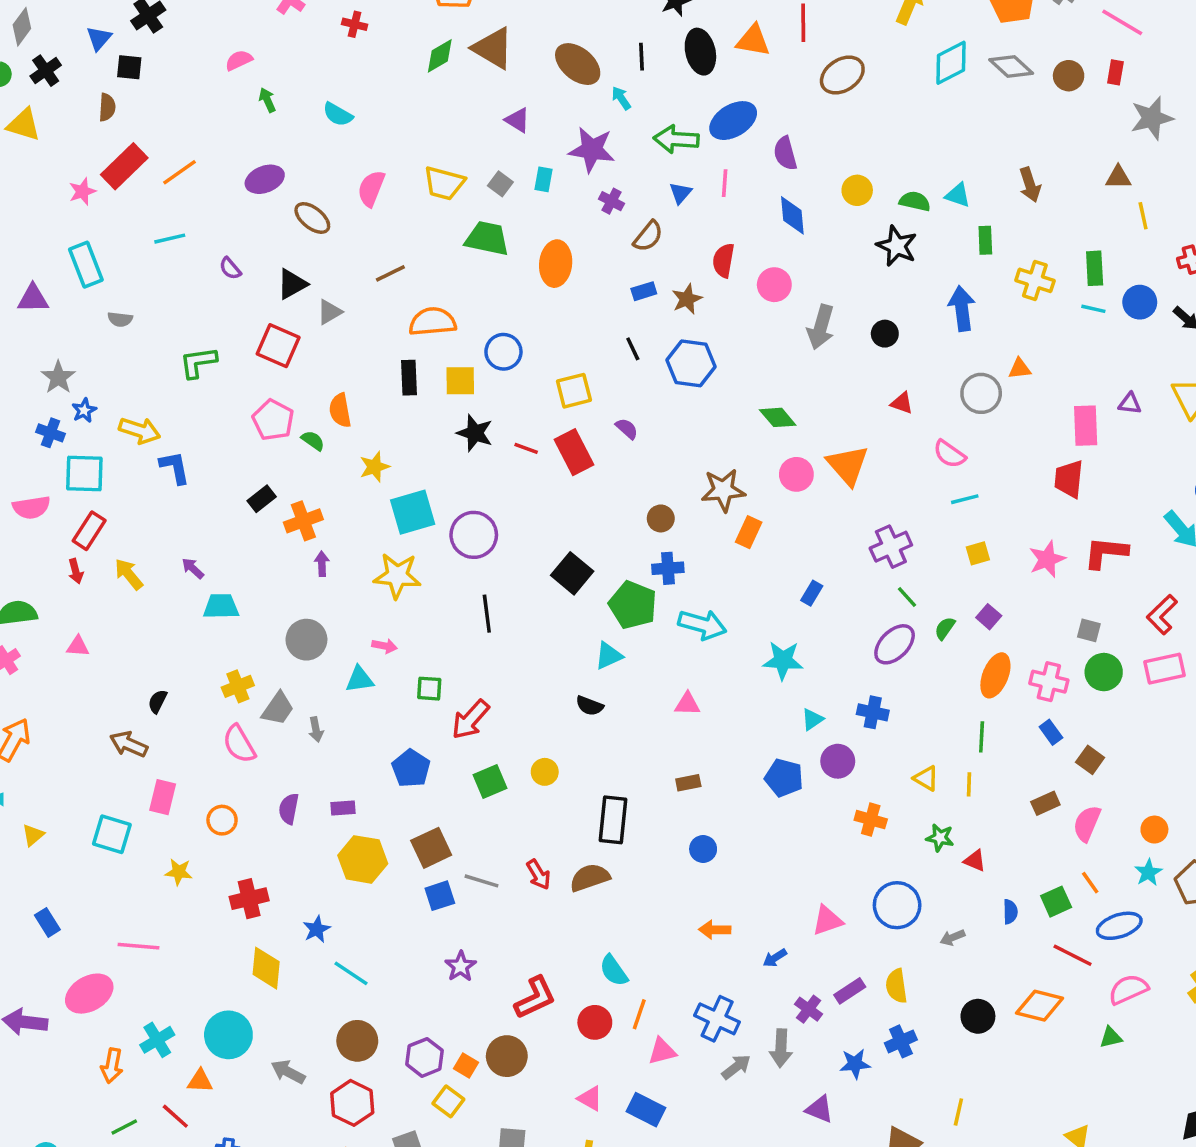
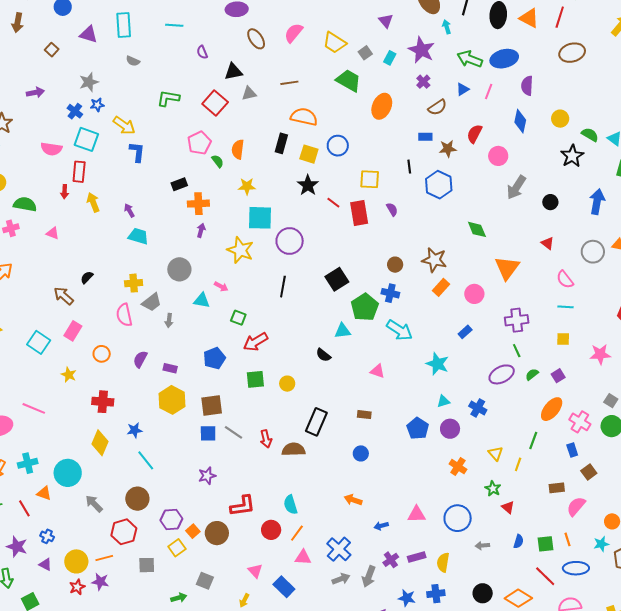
pink circle: (796, 474) -> (474, 294), moved
red rectangle: (89, 531) -> (79, 172), turned -45

